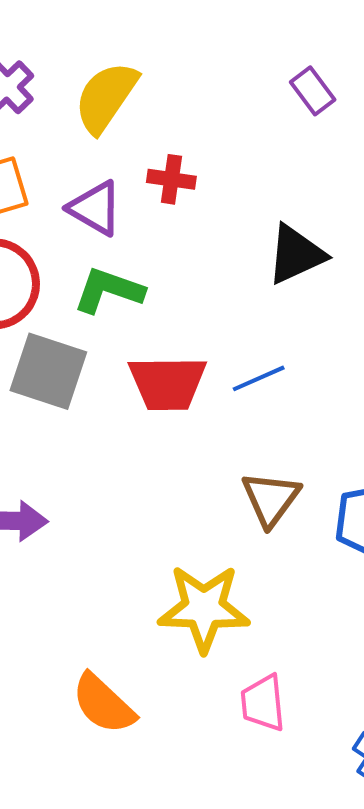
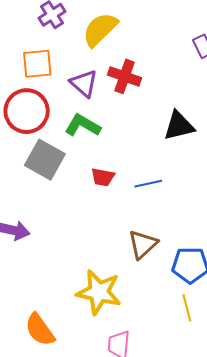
red cross: (171, 179) -> (125, 76), size x1.4
red trapezoid: (167, 383) -> (103, 177), size x0.6

